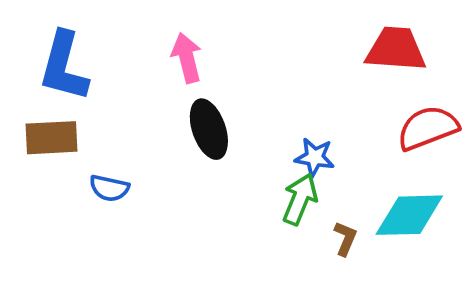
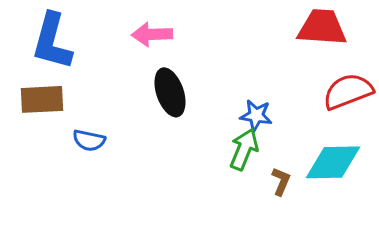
pink arrow: (187, 58) -> (152, 34), turned -78

